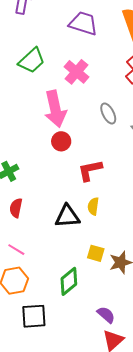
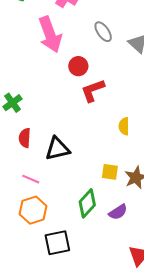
red circle: (61, 141) -> (78, 66), moved
yellow semicircle: (93, 206) -> (124, 126), moved
black triangle: (67, 216) -> (57, 149), moved
purple semicircle: (106, 315) -> (118, 212), moved, turned 114

